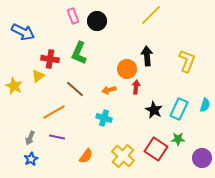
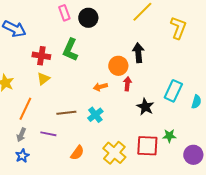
yellow L-shape: (187, 61) -> (178, 28), moved
yellow triangle: (38, 76) -> (43, 79), moved
brown line: (75, 89) -> (66, 113), moved, turned -48
cyan rectangle: (179, 109) -> (173, 91), moved
orange line: (54, 112) -> (25, 109), moved, turned -35
cyan cross: (104, 118) -> (95, 115), turned 35
red square: (156, 149) -> (147, 146), turned -30

